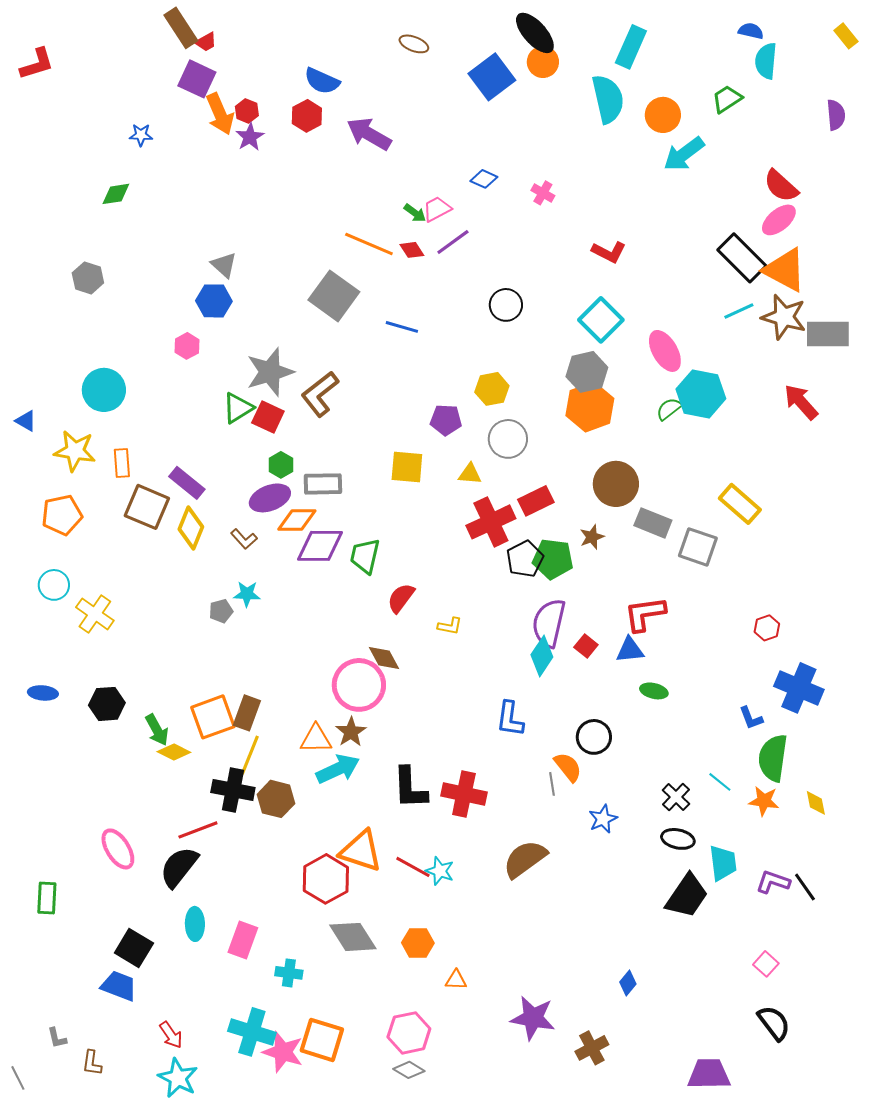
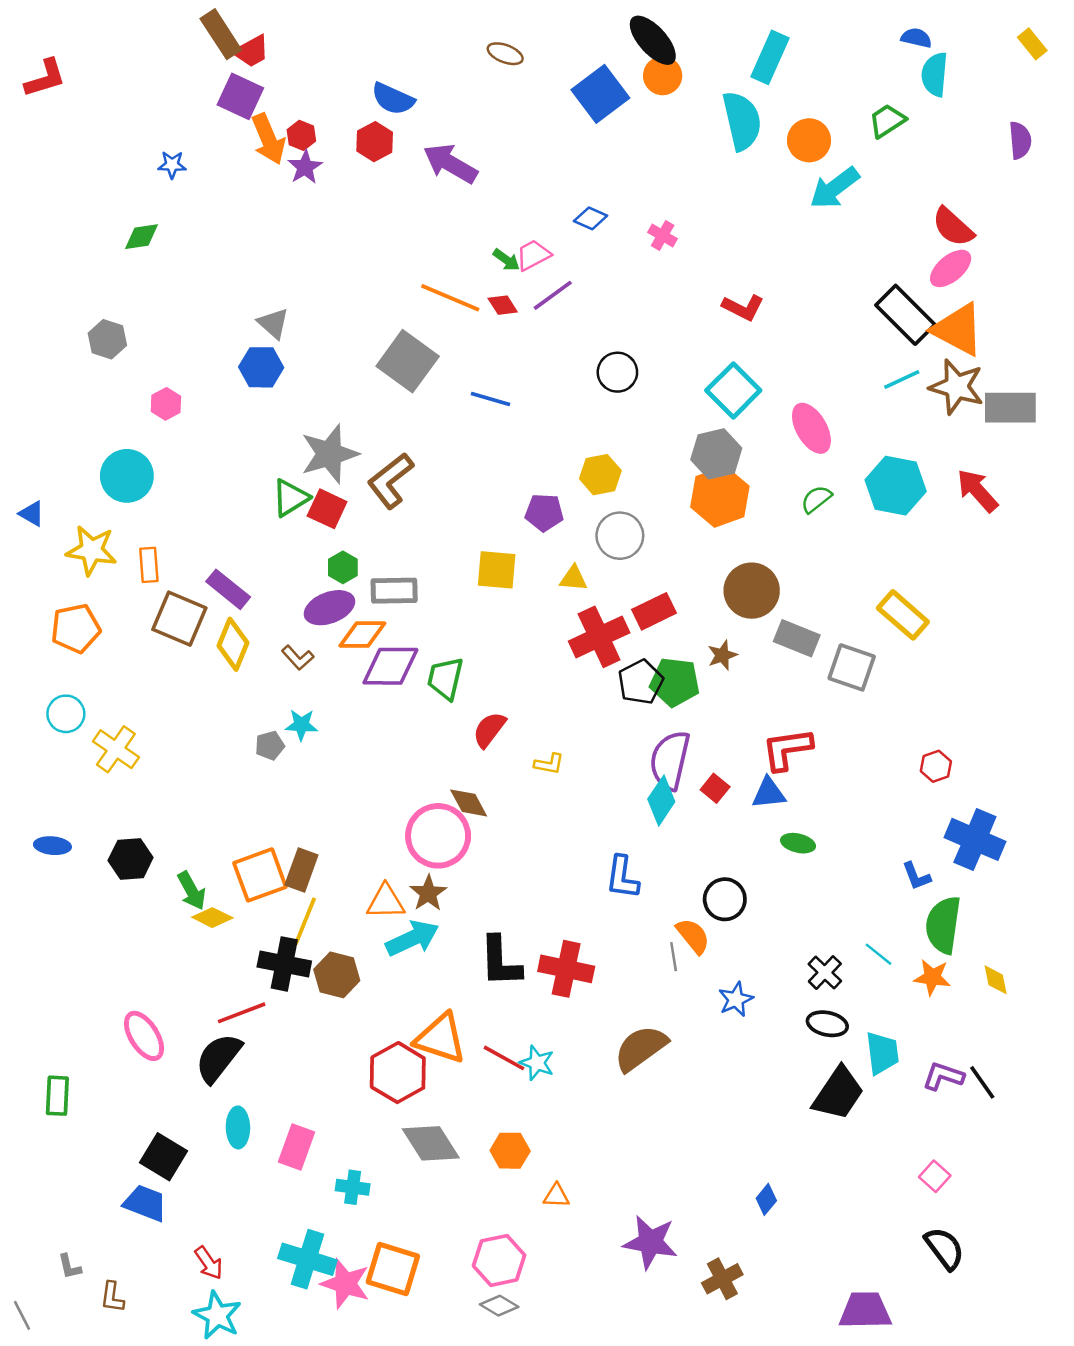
red trapezoid: (206, 42) -> (251, 51), size x1.4
pink hexagon: (187, 346) -> (166, 404), moved
cyan hexagon: (701, 394) -> (896, 486), moved

